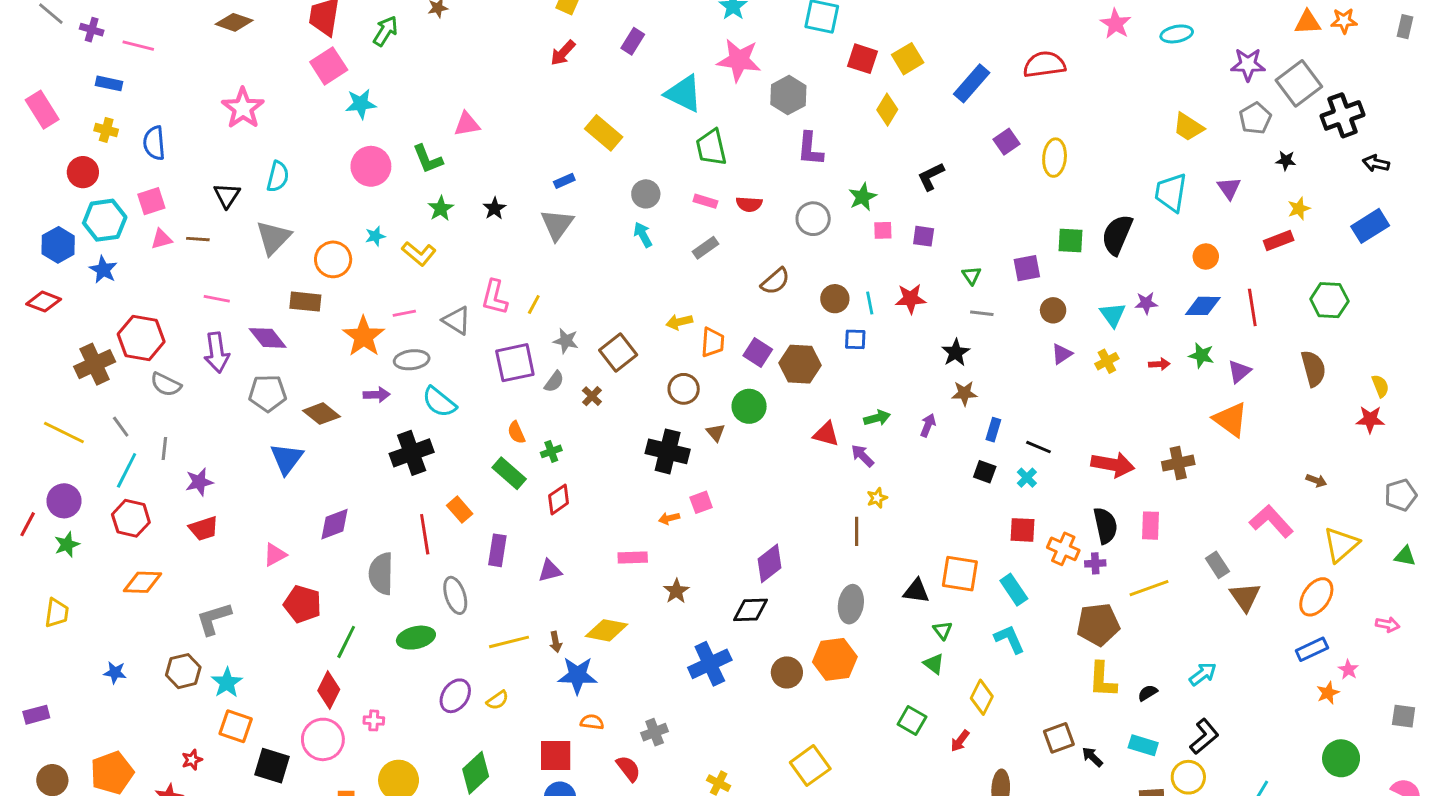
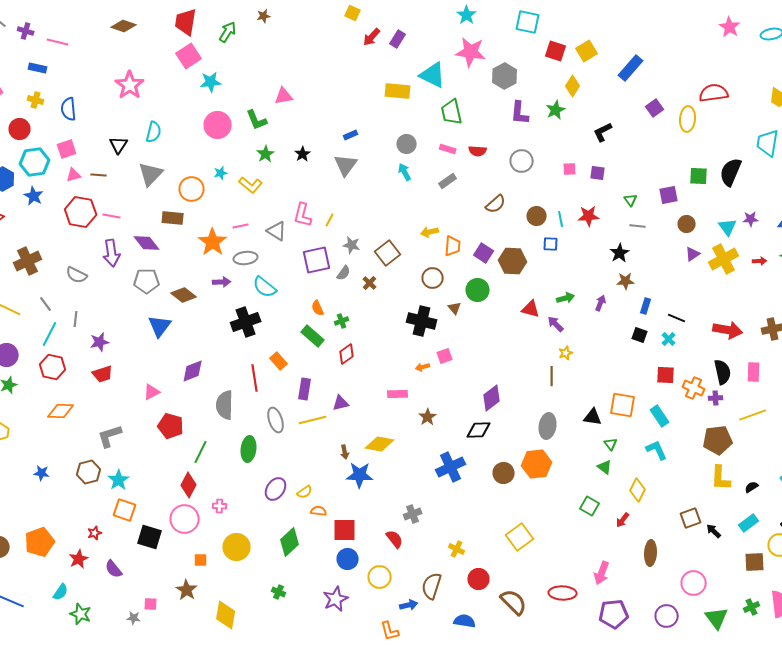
red arrow: (563, 53) -> (372, 37), moved
red semicircle: (1044, 65) -> (714, 93), moved
yellow rectangle: (604, 133) -> (398, 91), moved, turned -35
green star: (863, 197) -> (556, 110), moved
red hexagon: (141, 338) -> (81, 212), moved
yellow cross: (1107, 361) -> (724, 259), size x1.8
green ellipse: (416, 638) -> (249, 449), turned -70
yellow line: (509, 642) -> (313, 420), moved
orange semicircle: (592, 722) -> (319, 511), moved
cyan rectangle: (1143, 745) -> (749, 523), turned -54

